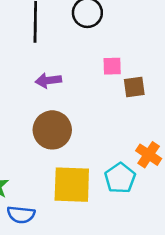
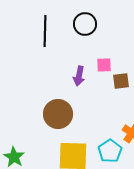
purple arrow: (48, 80) -> (79, 76), moved, turned -72

